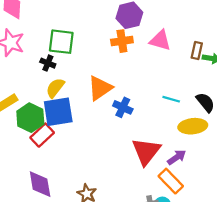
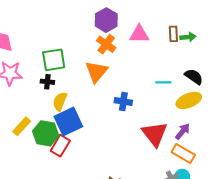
orange cross: (122, 41) -> (106, 44), turned -30
orange triangle: (100, 88) -> (96, 72), moved

